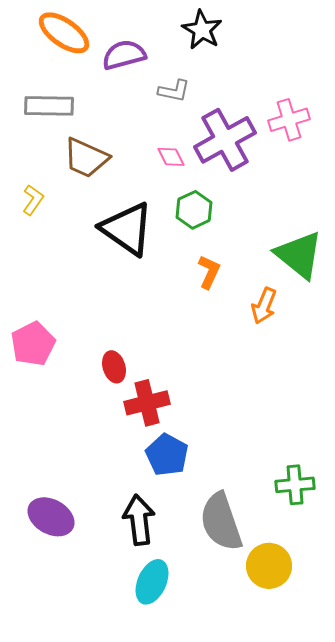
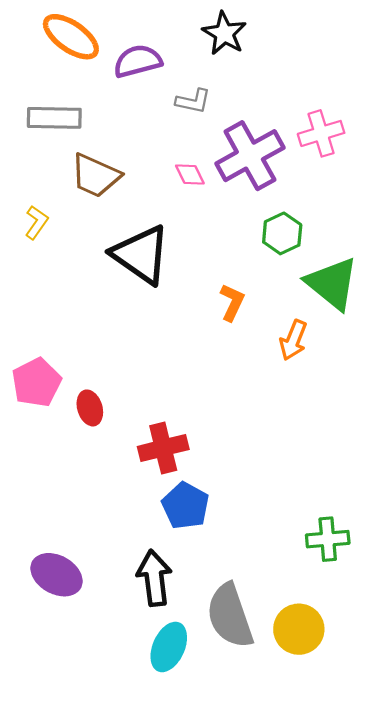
green hexagon: (194, 210) -> (282, 233), moved
red ellipse: (114, 367) -> (90, 408), moved
gray semicircle: (221, 522) -> (230, 616), moved

